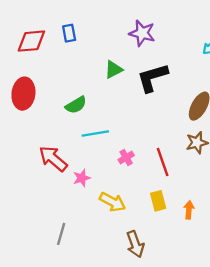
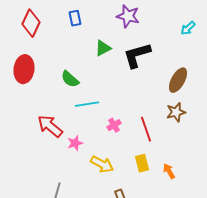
blue rectangle: (69, 33) -> (75, 18), moved
red diamond: (31, 41) -> (31, 23), turned -60
green semicircle: (76, 105) -> (70, 79), turned 72
orange arrow: (189, 210) -> (169, 171), turned -35

